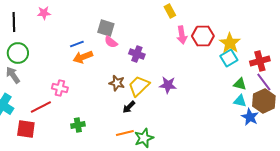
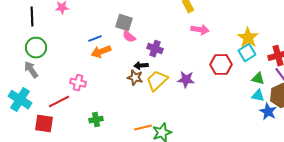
pink arrow: (182, 35) -> (200, 30), turned -72
red hexagon: (203, 36) -> (221, 65), moved
black arrow: (129, 107) -> (141, 66), moved, turned 40

